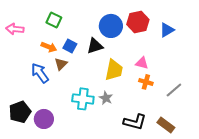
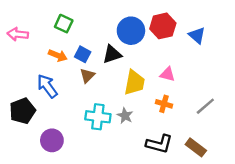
blue triangle: (167, 30) -> (197, 35), turned -49
brown triangle: (61, 64) -> (87, 75), moved
orange cross: (146, 82) -> (164, 104), moved
black pentagon: (20, 112) -> (22, 111), moved

